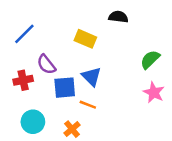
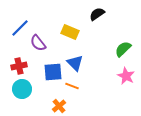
black semicircle: (118, 17) -> (97, 14), turned -42
purple semicircle: (46, 64) -> (38, 43), moved
cyan circle: (33, 122) -> (22, 89), moved

